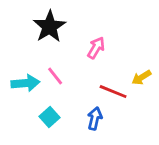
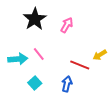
pink arrow: (96, 48) -> (67, 25), moved

